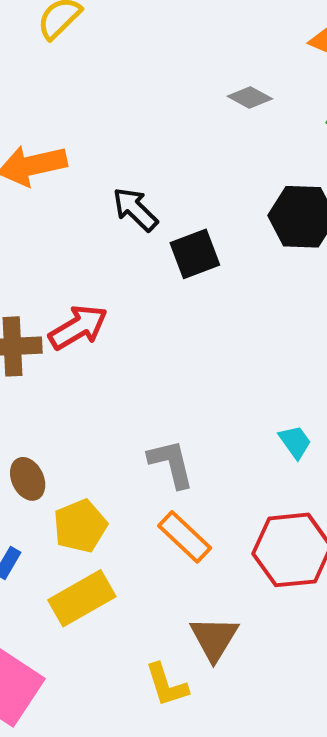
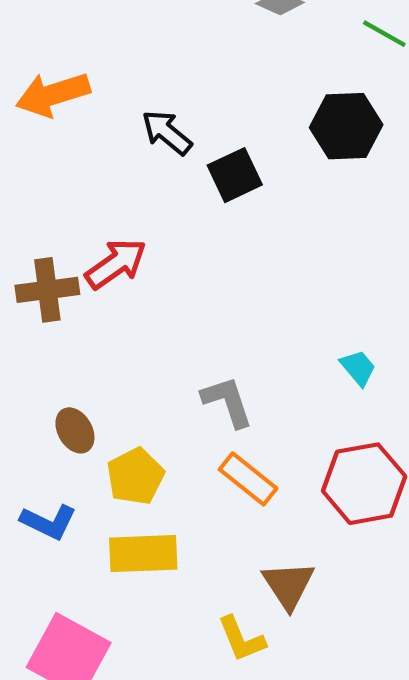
yellow rectangle: (82, 598) -> (143, 554), turned 32

